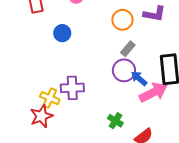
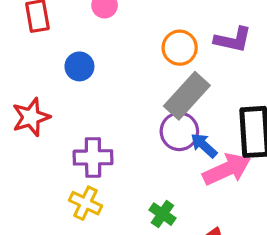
gray rectangle: (128, 49) -> (187, 96), size x1.8
yellow cross: (50, 98) -> (86, 203), moved
red star: (41, 116) -> (31, 117), moved

